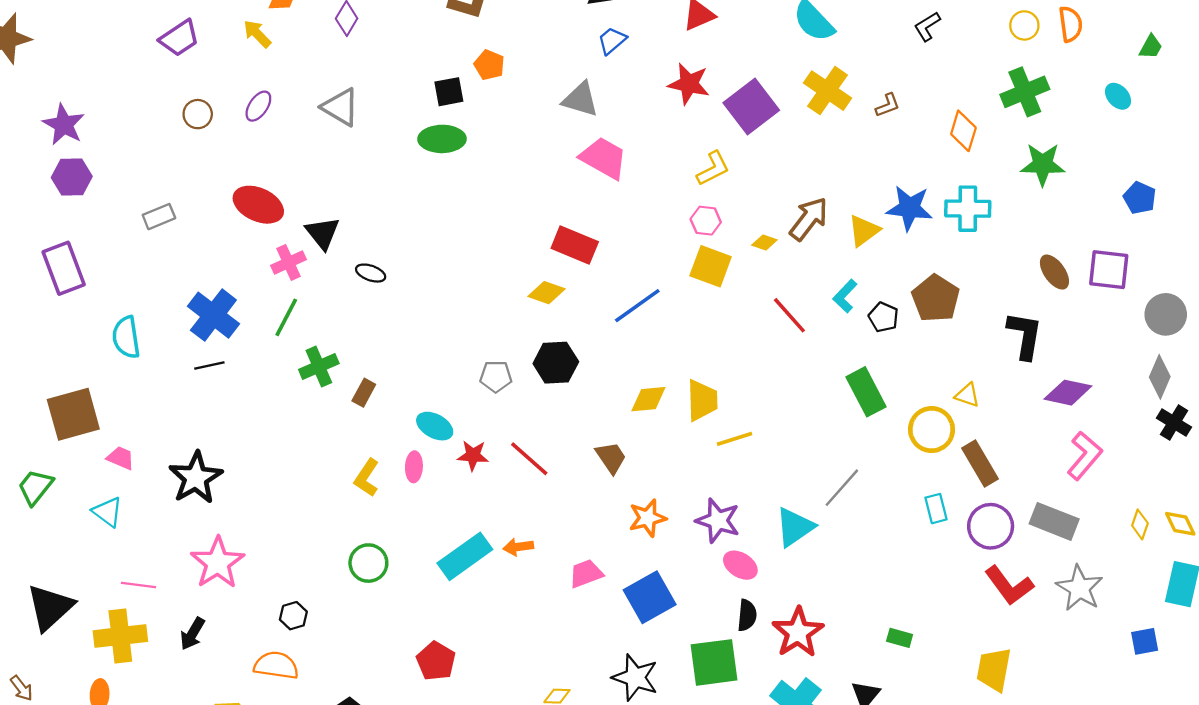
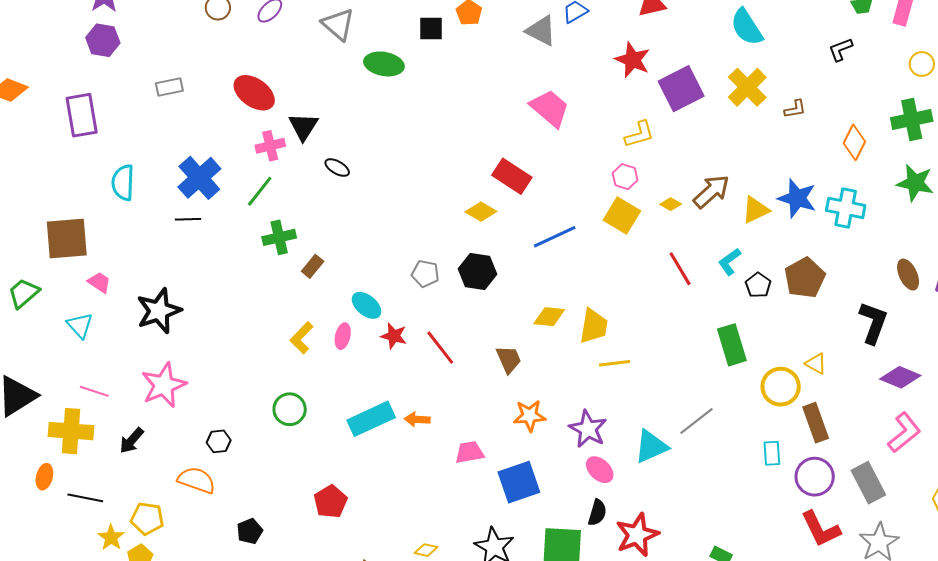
gray triangle: (580, 99) -> (541, 31), moved
green ellipse: (442, 139) -> (384, 64), moved
gray rectangle: (1054, 521) -> (868, 483), turned 30

